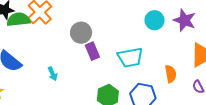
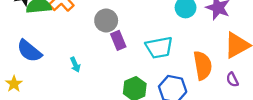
orange semicircle: (171, 74) -> (203, 65), size x1.5

